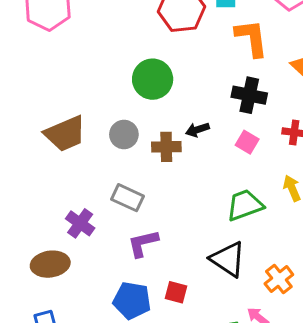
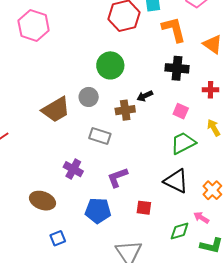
gray circle: (124, 134) -> (89, 97), moved
pink square: (247, 142) -> (181, 111), moved
gray rectangle: (127, 198) -> (100, 136), moved
brown ellipse: (50, 264) -> (43, 201), moved, turned 35
blue pentagon: (132, 300) -> (98, 211), moved

